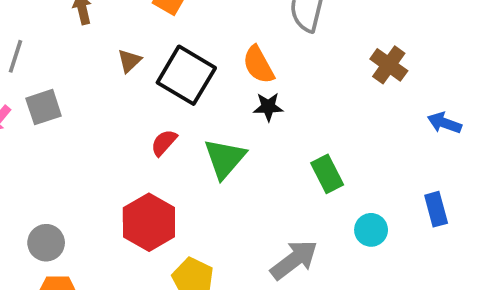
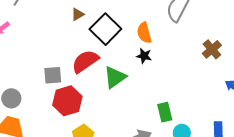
gray square: (44, 107) -> (53, 75), moved
red semicircle: (164, 143) -> (85, 61), size x1.8
green rectangle: (327, 174) -> (165, 112), moved

